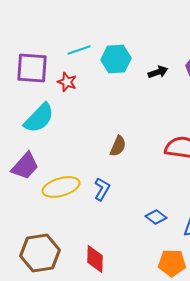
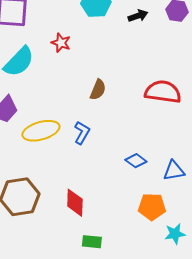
red star: (67, 82) -> (61, 43), moved

